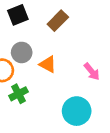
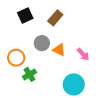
gray circle: (22, 52) -> (42, 43), moved
orange triangle: (48, 64) -> (59, 50), moved

